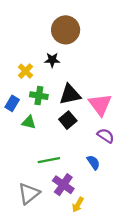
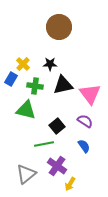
black star: (52, 60) -> (50, 64), moved
blue rectangle: (12, 103) -> (11, 79), moved
black square: (68, 120) -> (57, 126), moved
green triangle: (29, 122) -> (26, 110), size x1.5
purple semicircle: (106, 136) -> (85, 121), moved

